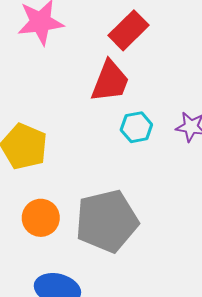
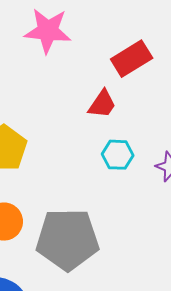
red trapezoid: (110, 81) -> (102, 104), size x0.7

